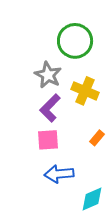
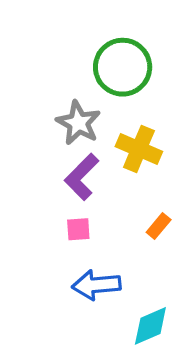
pink square: (48, 140) -> (78, 229), size x0.7

